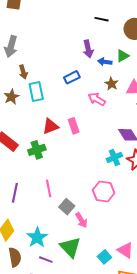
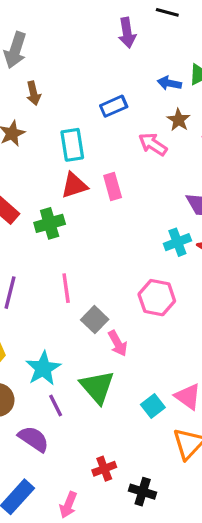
purple arrow: (88, 49) -> (127, 33), moved
cyan rectangle: (36, 91) -> (72, 145), moved
purple line: (46, 260) -> (56, 406), turned 40

